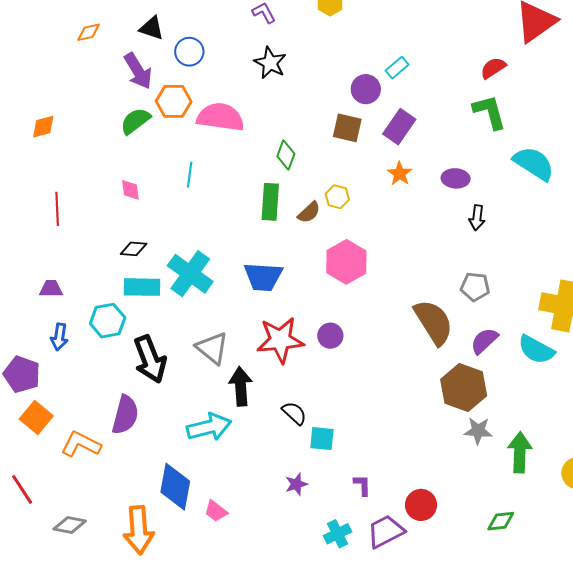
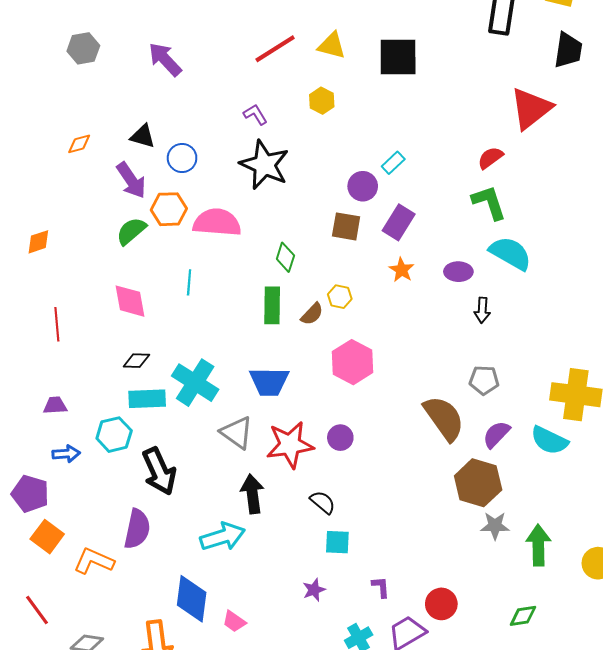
black star: (270, 63) -> (264, 165), size x1.5
cyan semicircle: (534, 163) -> (510, 253), moved
pink diamond: (130, 190) -> (130, 301), size x1.6
blue arrow: (59, 337) -> (66, 454), turned -100
gray triangle: (212, 348) -> (237, 433), moved
black semicircle: (294, 413) -> (323, 502), moved

